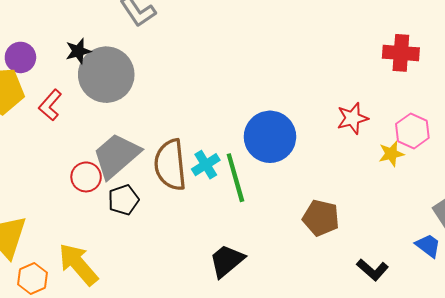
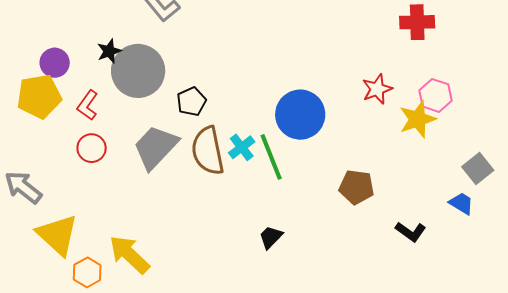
yellow star: (391, 154) -> (418, 119), size x1.5
red circle: (86, 177) -> (92, 148), moved
black pentagon: (123, 200) -> (192, 101), moved
black trapezoid: (227, 261) -> (271, 237), size x0.7

